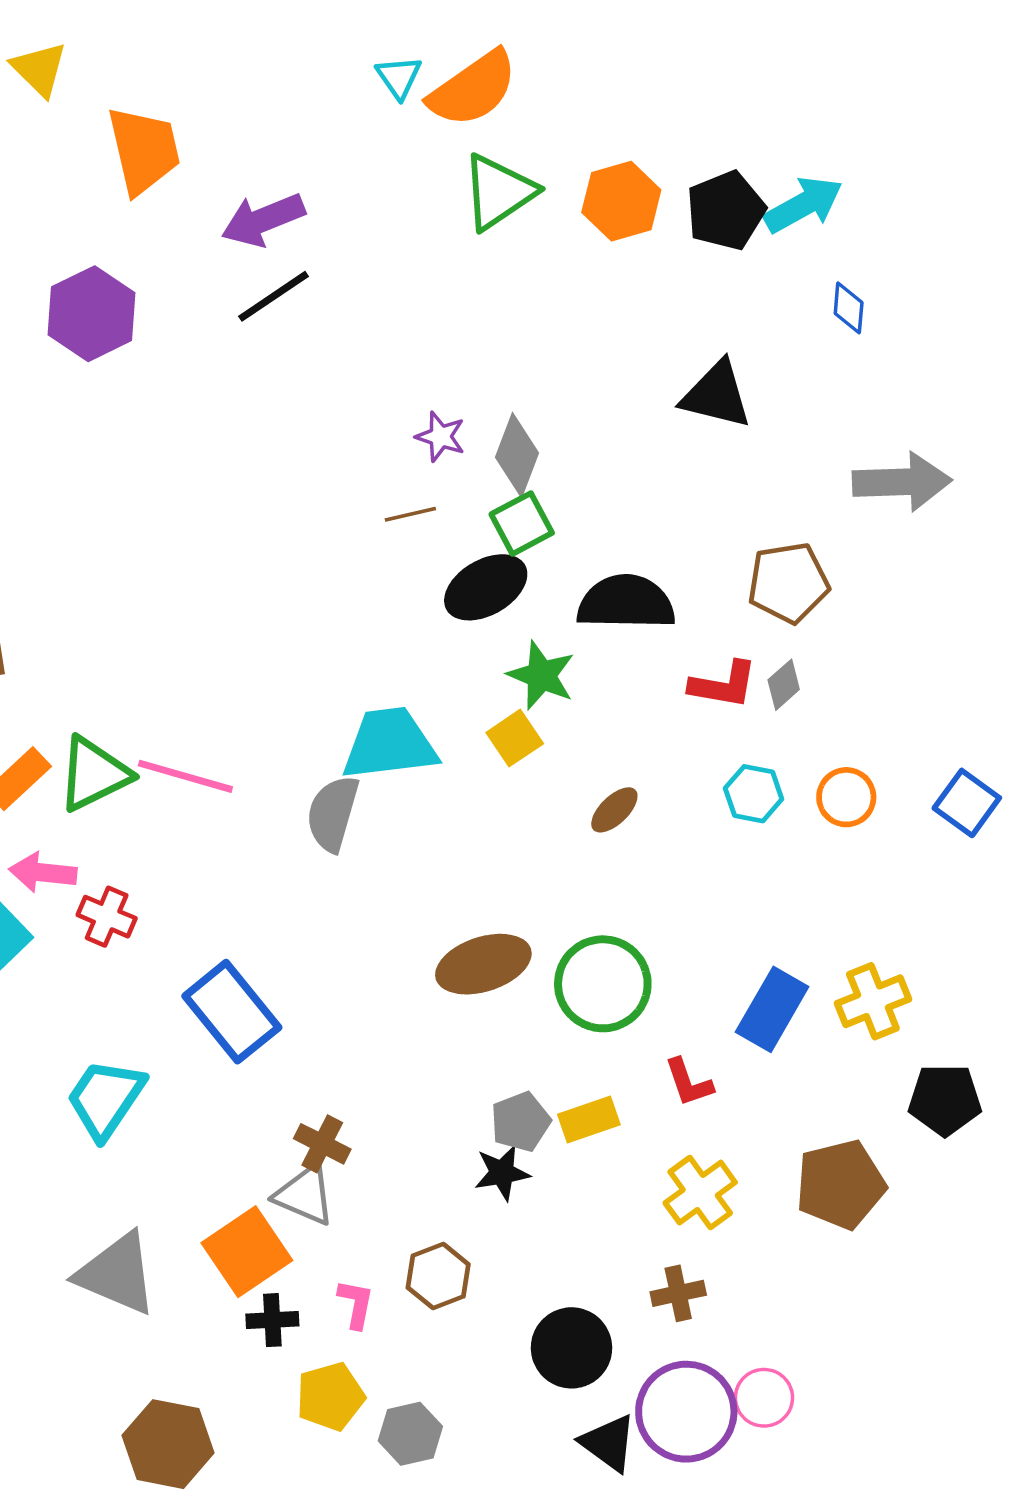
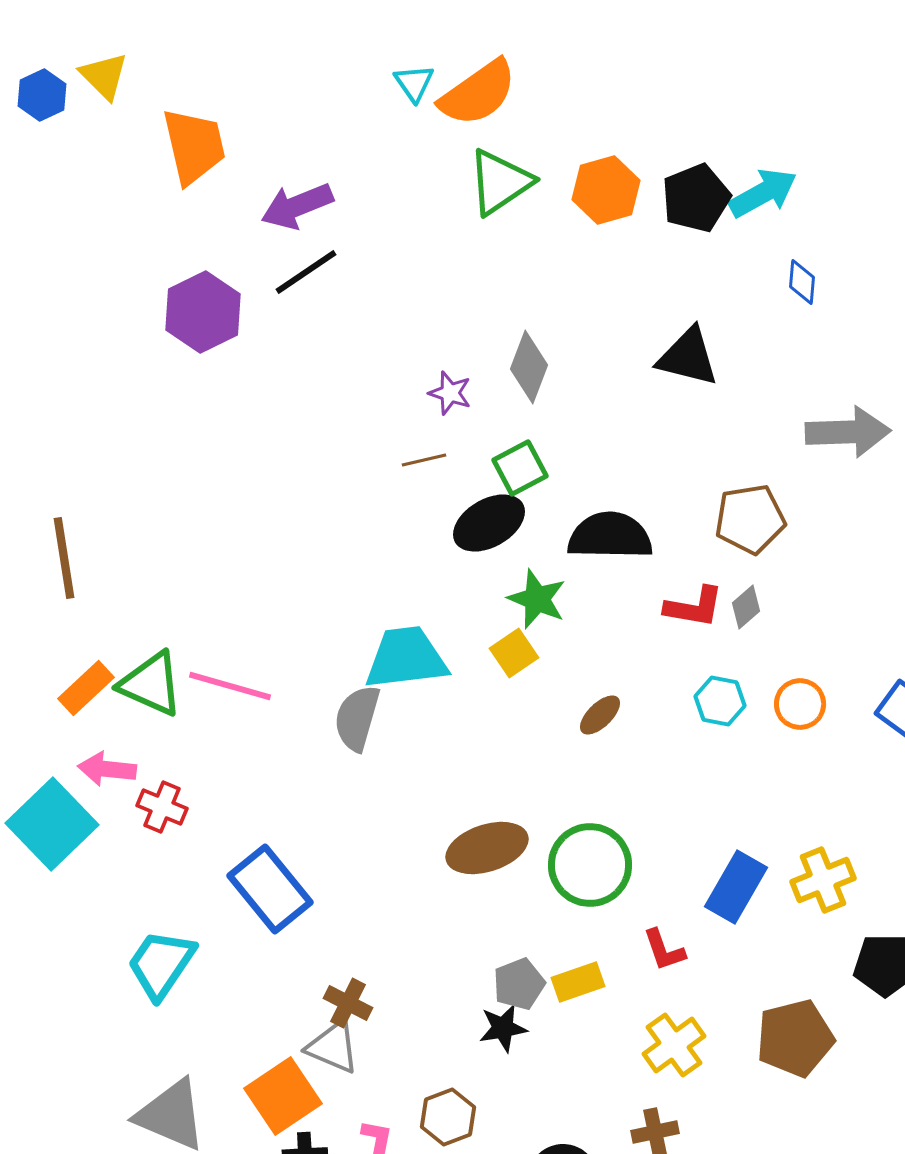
purple hexagon: (92, 314) -> (203, 312), moved
gray diamond: (517, 455) -> (529, 367), moved
green triangle: (94, 774) -> (151, 684), turned 50

